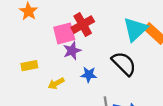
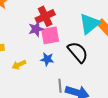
pink square: (64, 33) -> (50, 35), moved
purple star: (72, 51) -> (36, 29), moved

